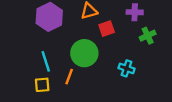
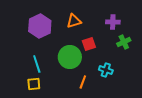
red square: (107, 29) -> (89, 44), moved
orange line: (69, 77) -> (83, 82), moved

